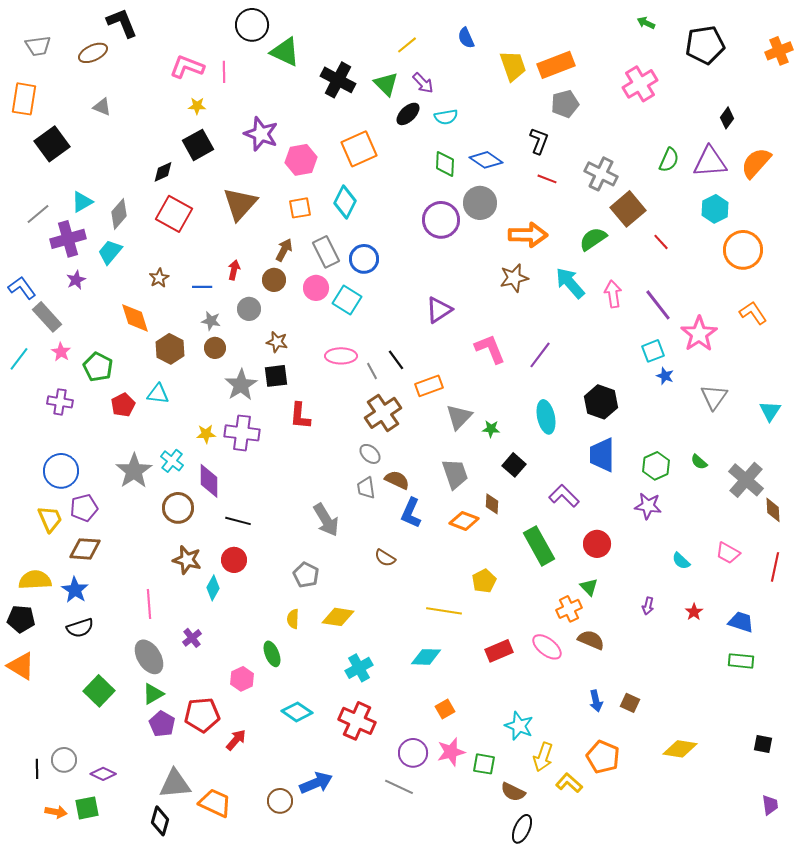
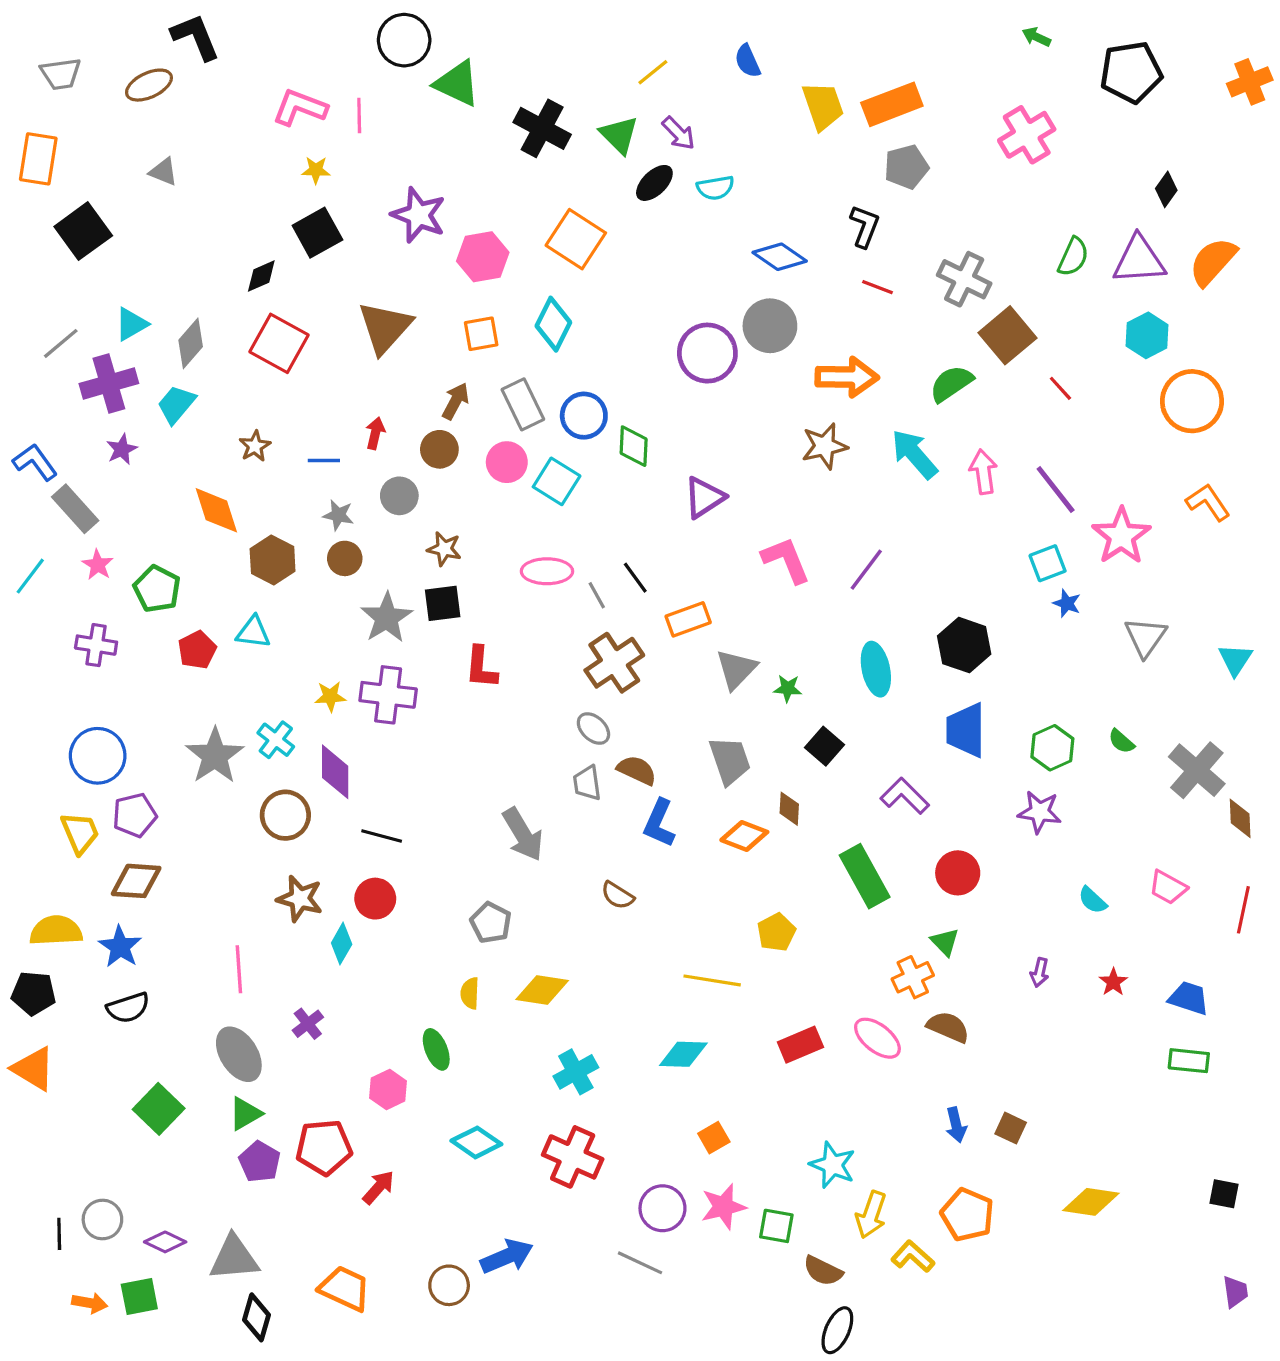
orange square: (359, 149) -> (576, 239), turned -33
green diamond: (445, 164) -> (634, 446), moved
gray triangle: (175, 784) -> (234, 1258), moved

